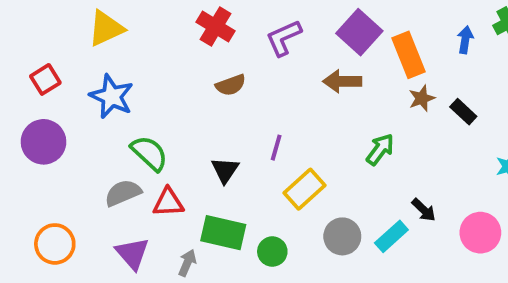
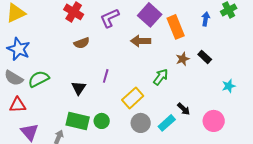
brown star: (422, 98) -> (183, 59), moved
green semicircle: (149, 153) -> (39, 79), turned -70
yellow rectangle: (304, 189) -> (133, 98), moved
gray semicircle: (123, 193) -> (14, 78), moved, turned -126
red triangle: (168, 202) -> (18, 105), moved
green circle: (272, 252) -> (102, 121), moved

